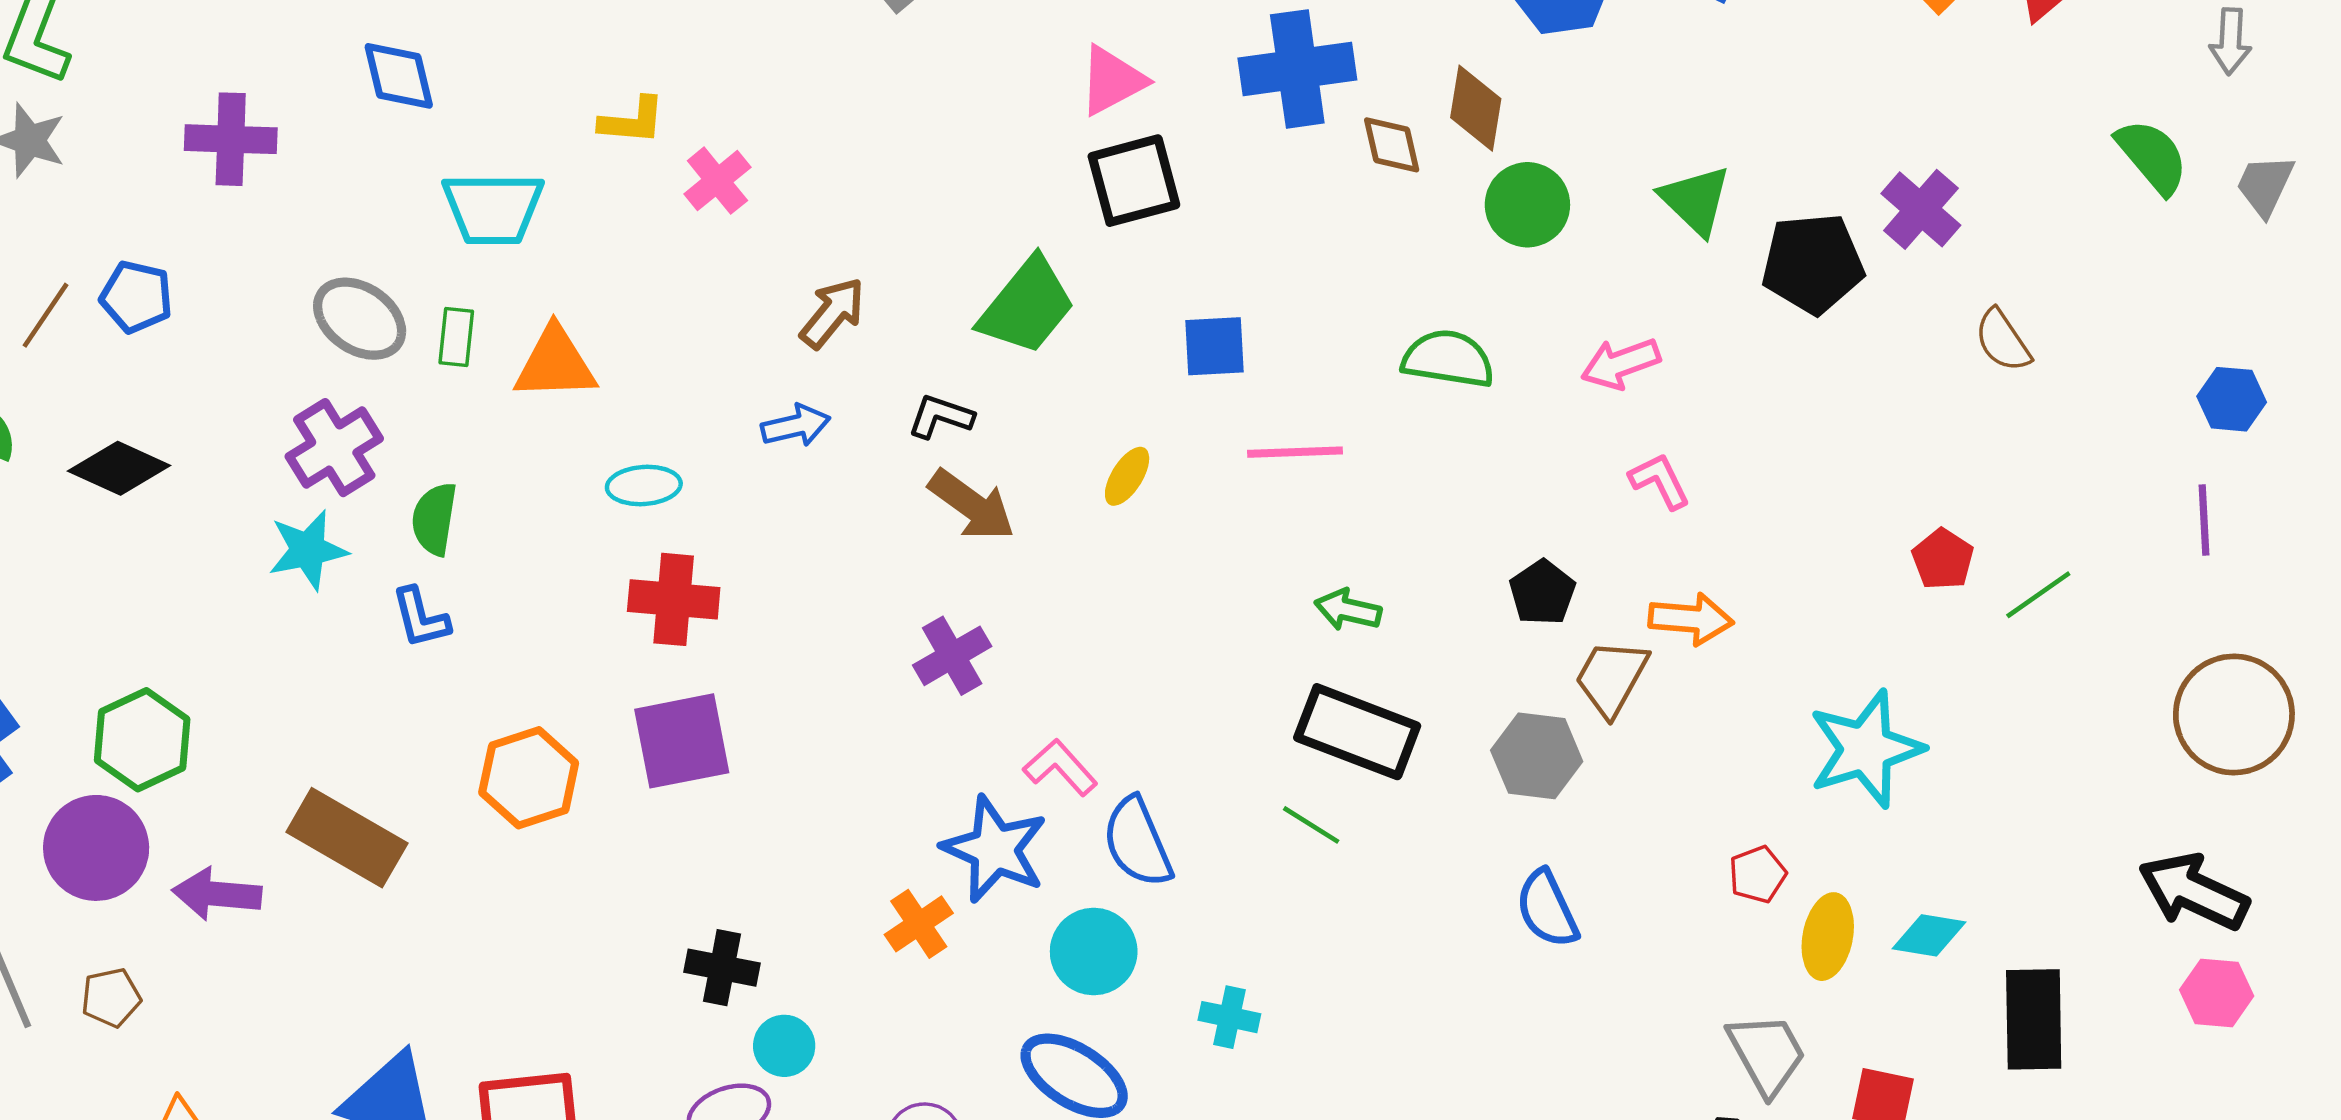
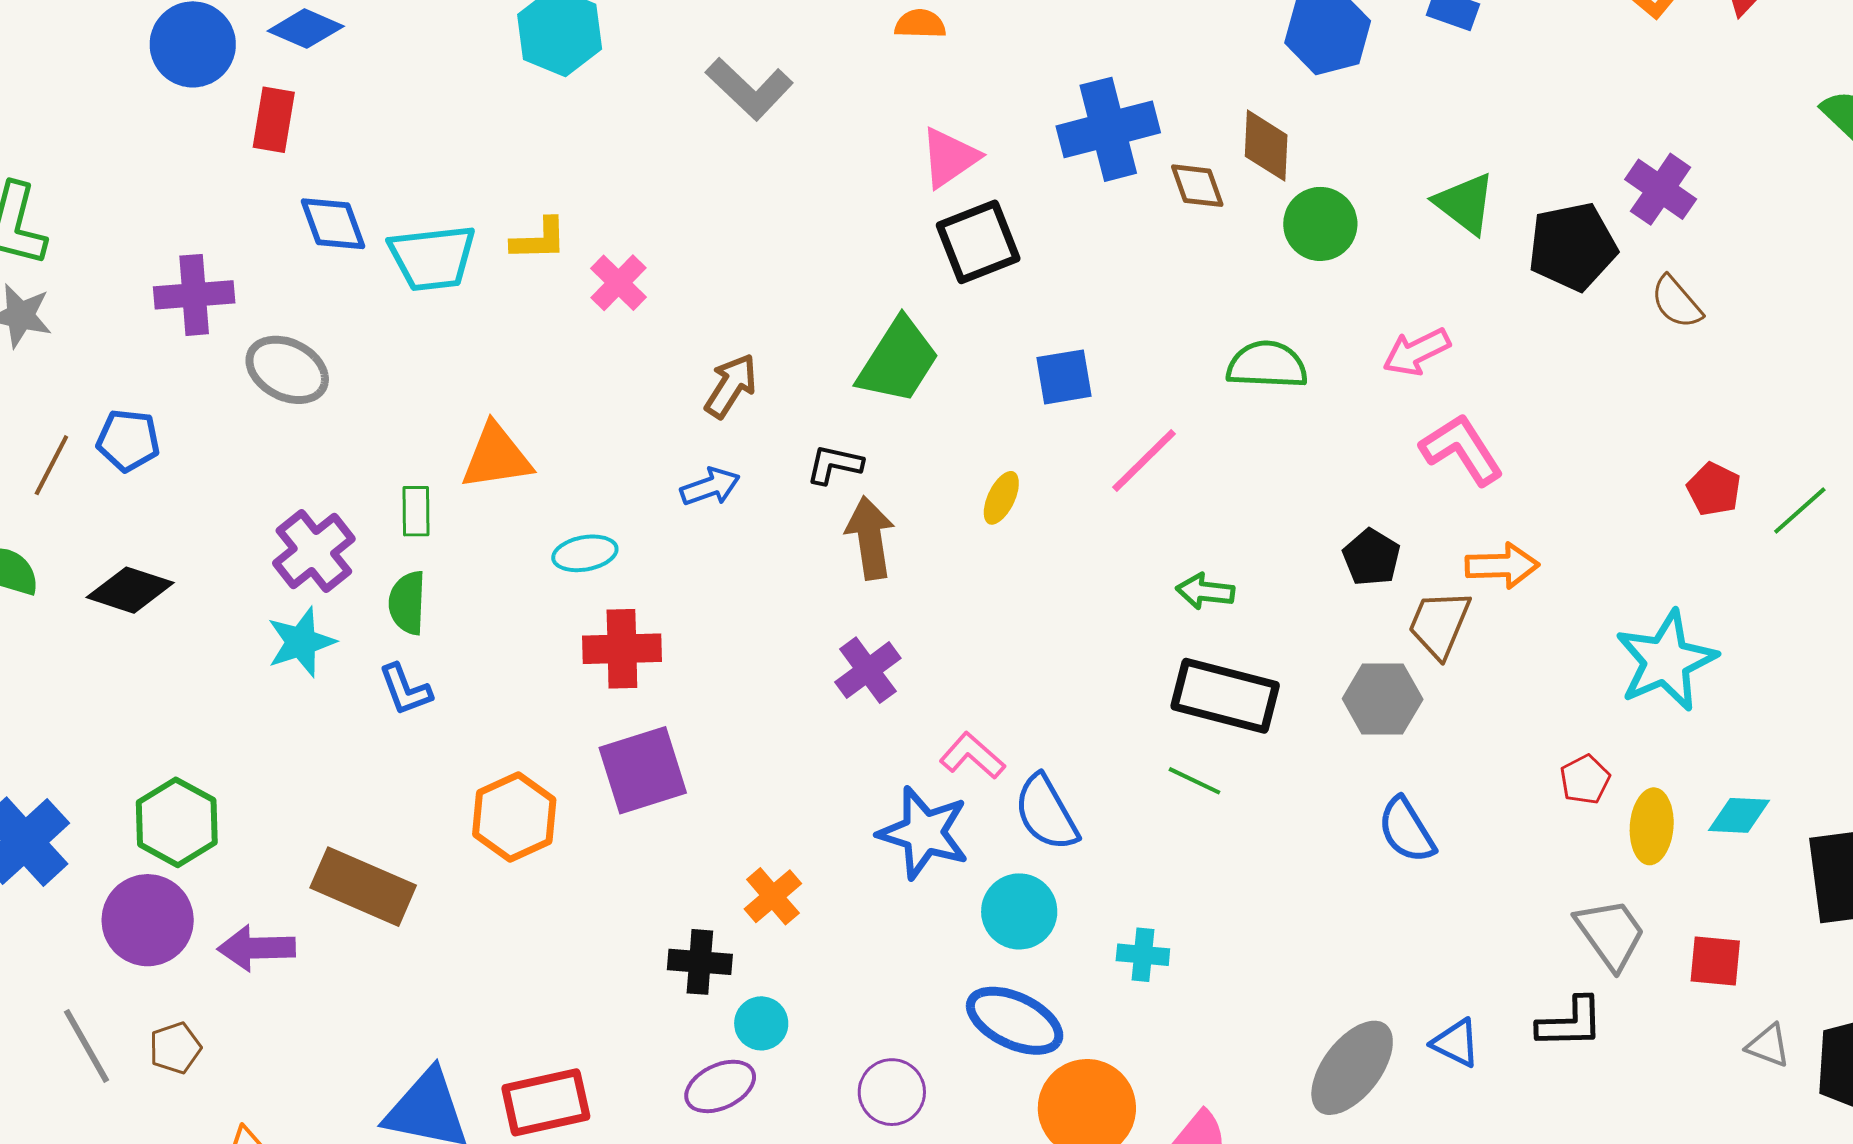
cyan trapezoid: (493, 208) -> (432, 258), moved
gray ellipse: (360, 319) -> (287, 370), moved
green rectangle: (456, 337) -> (416, 511), moved
brown semicircle: (2003, 341) -> (1676, 302), moved
pink line: (1295, 452) -> (1144, 460), turned -36
pink L-shape: (1660, 481) -> (1462, 449), size x1.5
brown arrow: (972, 505) -> (870, 538), turned -128
orange cross: (919, 924) -> (773, 896), moved

